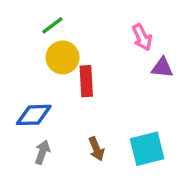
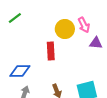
green line: (52, 25) -> (15, 18), moved
yellow circle: (63, 57) -> (65, 29), moved

